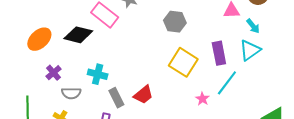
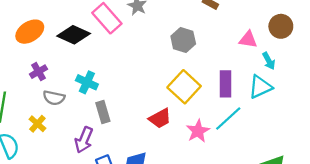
red trapezoid: (143, 95) -> (160, 118), moved
pink star: (202, 99) -> (198, 131), size x1.5

